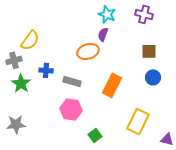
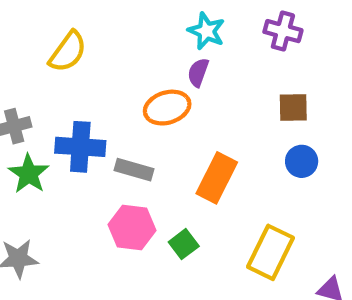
yellow semicircle: (30, 40) -> (68, 52), moved
blue cross: (46, 70) -> (80, 147), size x1.6
green square: (95, 135) -> (184, 244), moved

